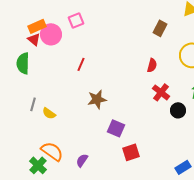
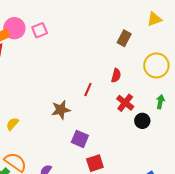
pink circle: (51, 34) -> (14, 28), moved
red line: (81, 64) -> (88, 90), moved
yellow semicircle: (49, 113) -> (12, 124), turned 96

